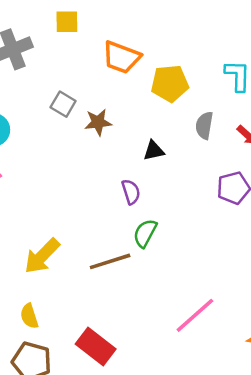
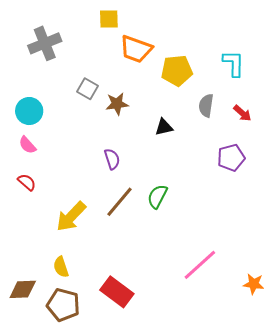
yellow square: (67, 22) -> (109, 19), moved
purple semicircle: (131, 192) -> (112, 159), moved
brown line: (110, 261) -> (120, 202), moved, turned -32

